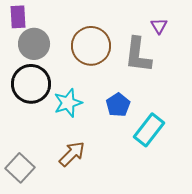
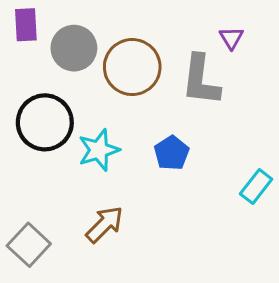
gray circle: (34, 44) -> (74, 48), moved
cyan rectangle: (149, 130) -> (256, 186), moved, size x0.7

